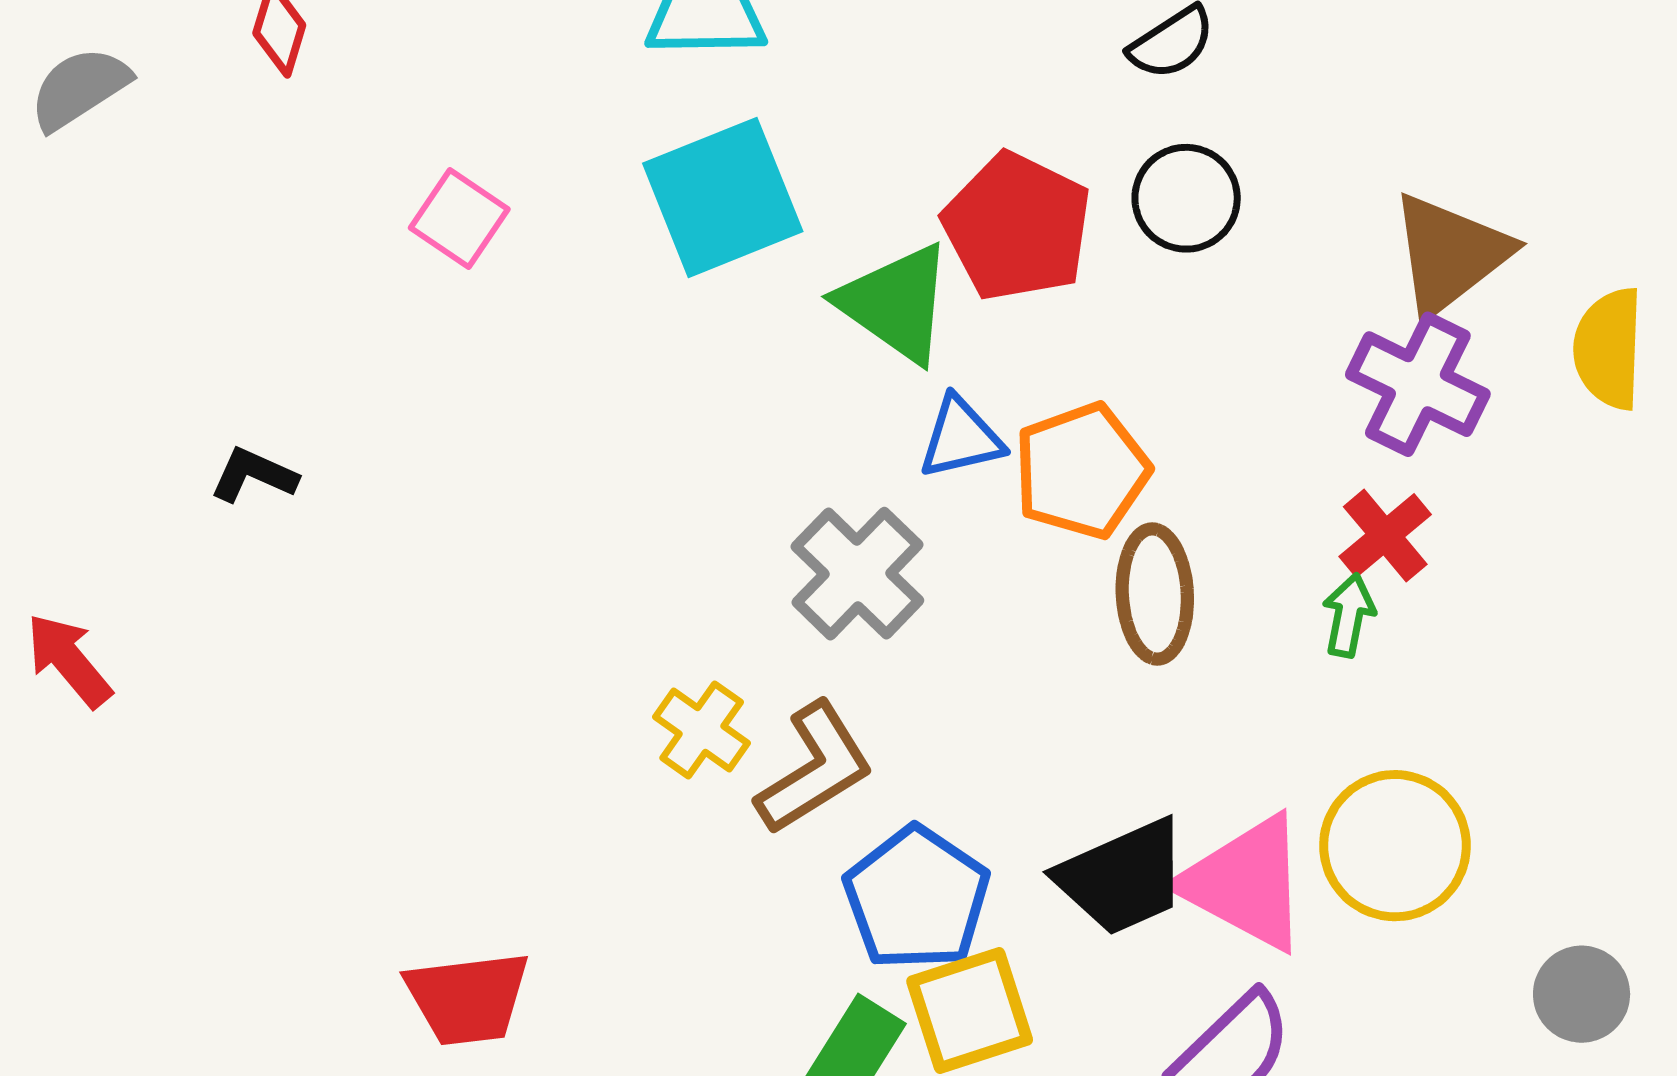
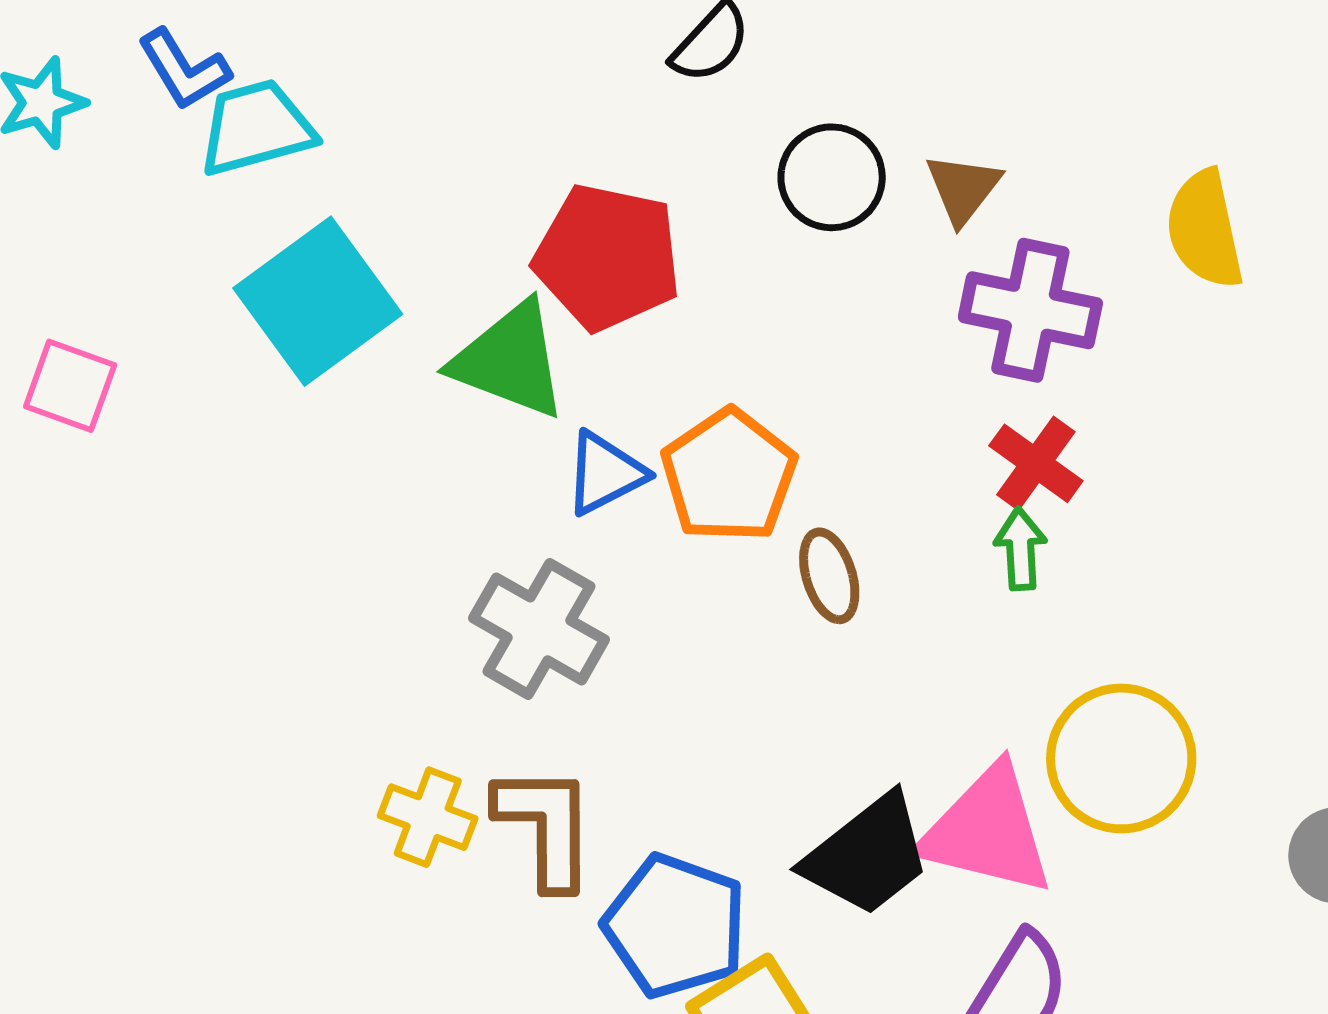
black circle: (1186, 198) -> (832, 177), moved
brown triangle: (1450, 254) -> (963, 188), moved, size x0.6
brown ellipse: (1155, 594) -> (829, 576), size x0.7
brown L-shape: (815, 768) -> (546, 826), turned -44

